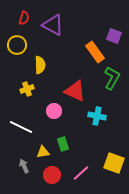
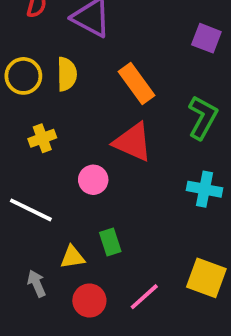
yellow circle: (17, 45) -> (23, 76), moved
orange rectangle: (95, 52) -> (137, 84), moved
yellow semicircle: (40, 65) -> (67, 74), moved
cyan cross: (97, 116) -> (205, 189), moved

